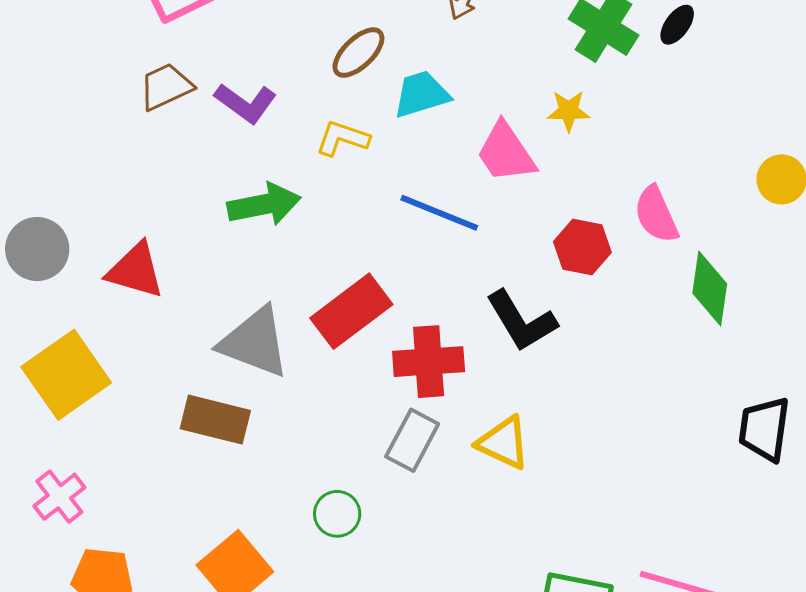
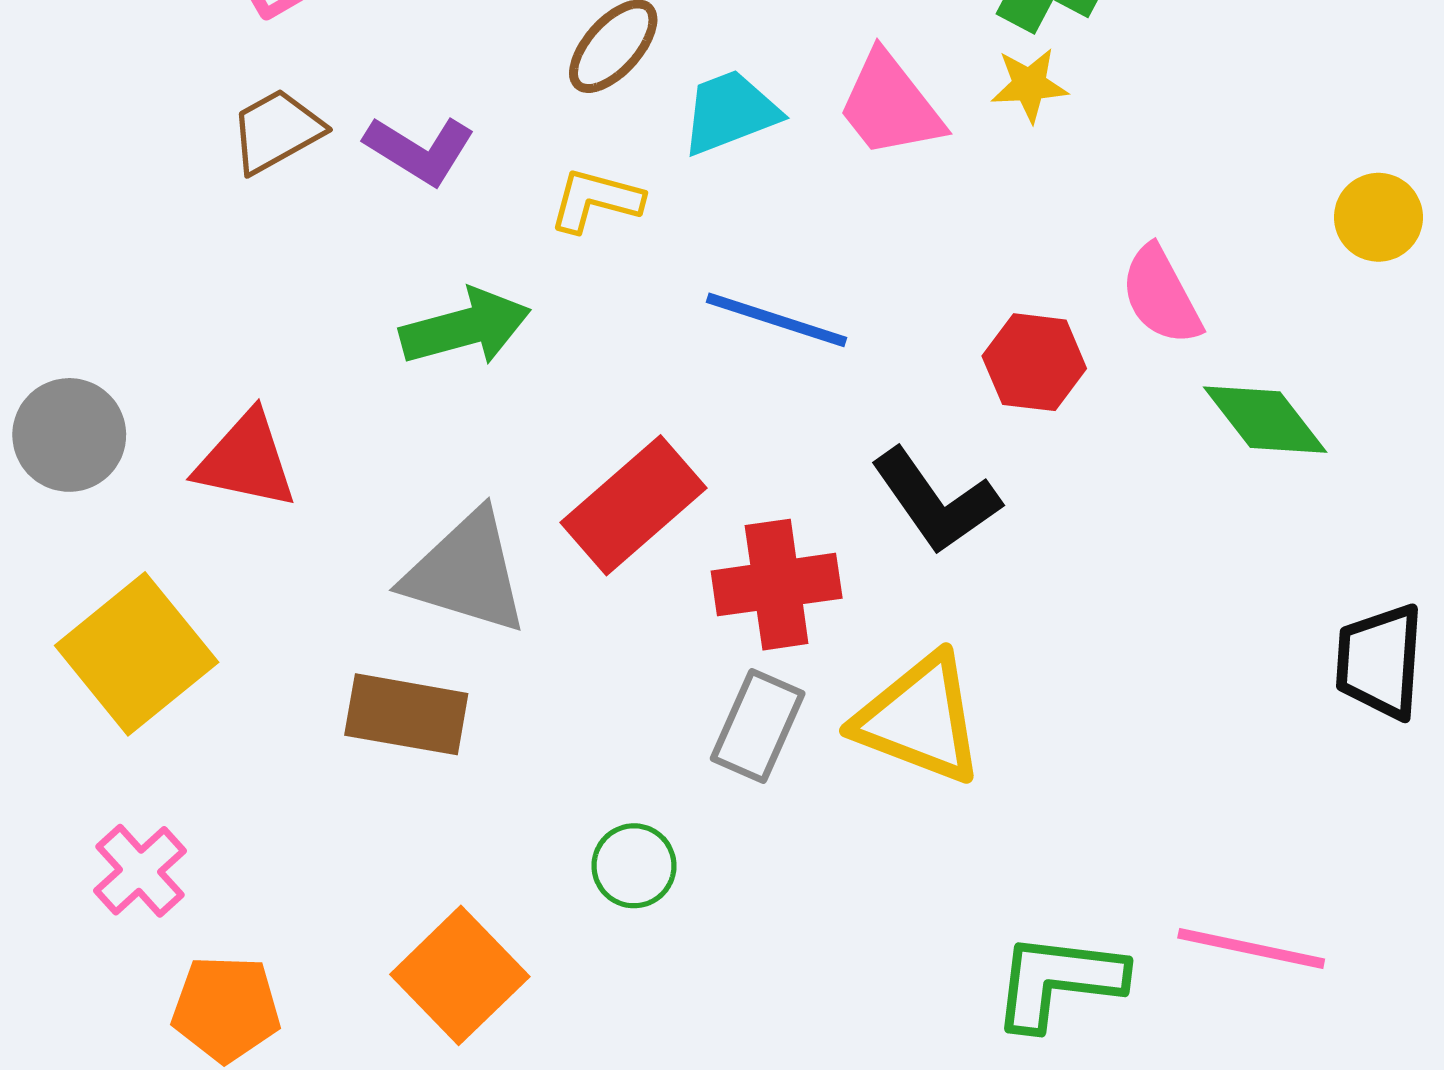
yellow star: (569, 111) -> (1029, 85), moved
pink trapezoid: (506, 152) -> (890, 105), moved
green diamond: (710, 289) -> (1265, 420), turned -42
yellow triangle: (503, 443) -> (920, 719), size x1.4

